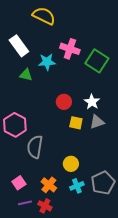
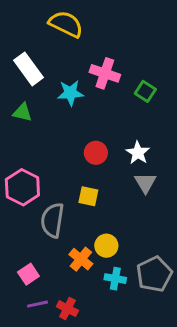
green square: (97, 61) -> (145, 91), size x0.6
green triangle: (26, 75) -> (22, 112), moved
gray triangle: (97, 122) -> (145, 183), turned -42
yellow square: (76, 123) -> (88, 196), moved
orange cross: (49, 185) -> (81, 259), moved
cyan cross: (77, 186) -> (115, 279), turned 32

